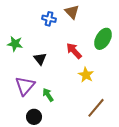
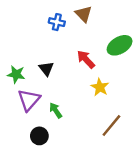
green ellipse: (103, 39) -> (120, 45), turned 30
green star: (15, 44) -> (16, 74), moved

